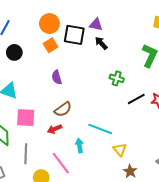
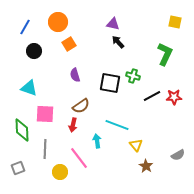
orange circle: (49, 24) -> (58, 22), moved
black square: (74, 35) -> (110, 83), moved
red arrow: (55, 129) -> (73, 125), turned -56

